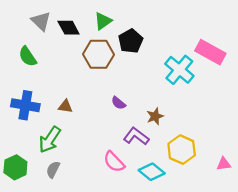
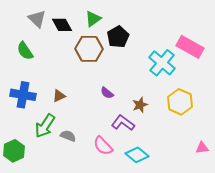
brown triangle: (65, 106) -> (59, 96), turned -32
yellow hexagon: (182, 150) -> (180, 102), moved
gray semicircle: (53, 170) -> (68, 136), moved, turned 84

